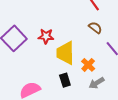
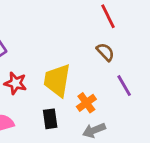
red star: (46, 36) -> (15, 83), moved

